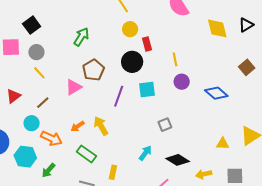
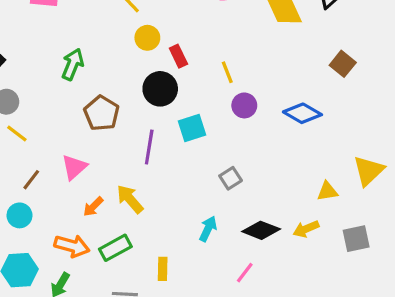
pink triangle: (74, 87) -> (74, 167), moved
orange arrow: (51, 138) -> (72, 246), moved
green rectangle: (86, 154) -> (115, 248), turned -54
yellow arrow: (204, 174) -> (306, 229), moved

